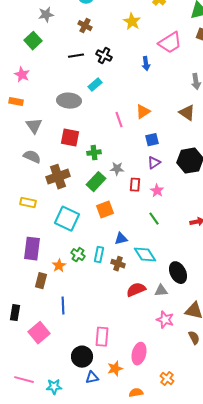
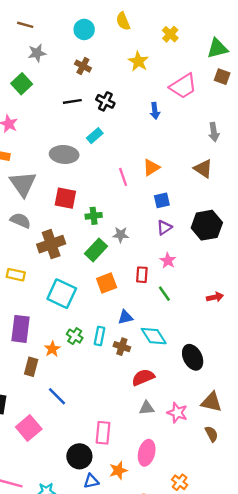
gray triangle: (34, 126) -> (23, 184), size x1.4
red rectangle: (135, 185) -> (142, 275), moved
gray triangle: (161, 291) -> (147, 408), moved
blue line: (63, 306) -> (57, 396), turned -42

